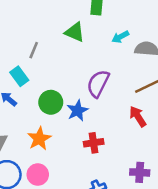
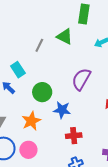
gray line: (34, 50) -> (39, 45), moved
blue star: (77, 111) -> (62, 110), moved, turned 30
red cross: (94, 143) -> (74, 136), moved

